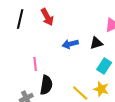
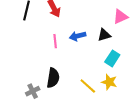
pink line: (35, 64) -> (55, 41), moved

